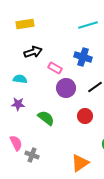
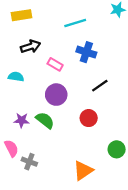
cyan line: (88, 25) -> (75, 23), moved
purple circle: (66, 88) -> (56, 95), moved
purple star: (18, 104) -> (22, 120), moved

